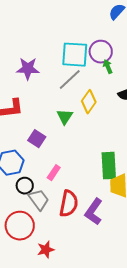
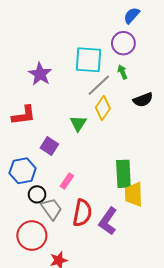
purple circle: (101, 52) -> (123, 43), moved
purple star: (28, 69) -> (40, 74), turned 30
gray line: (70, 80) -> (99, 85), moved

